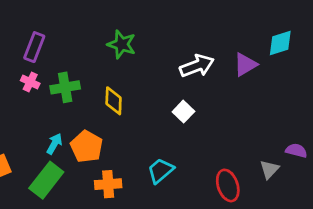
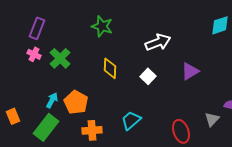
purple triangle: (245, 65) -> (190, 71), moved
green cross: (65, 87) -> (60, 58), turned -35
yellow diamond: (114, 101) -> (110, 68), moved

